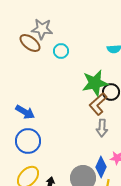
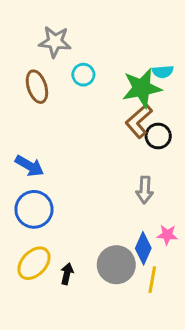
brown ellipse: (30, 43) -> (37, 87), moved, turned 35
green star: (95, 83) -> (142, 88), moved
brown L-shape: (98, 104) -> (139, 121), moved

